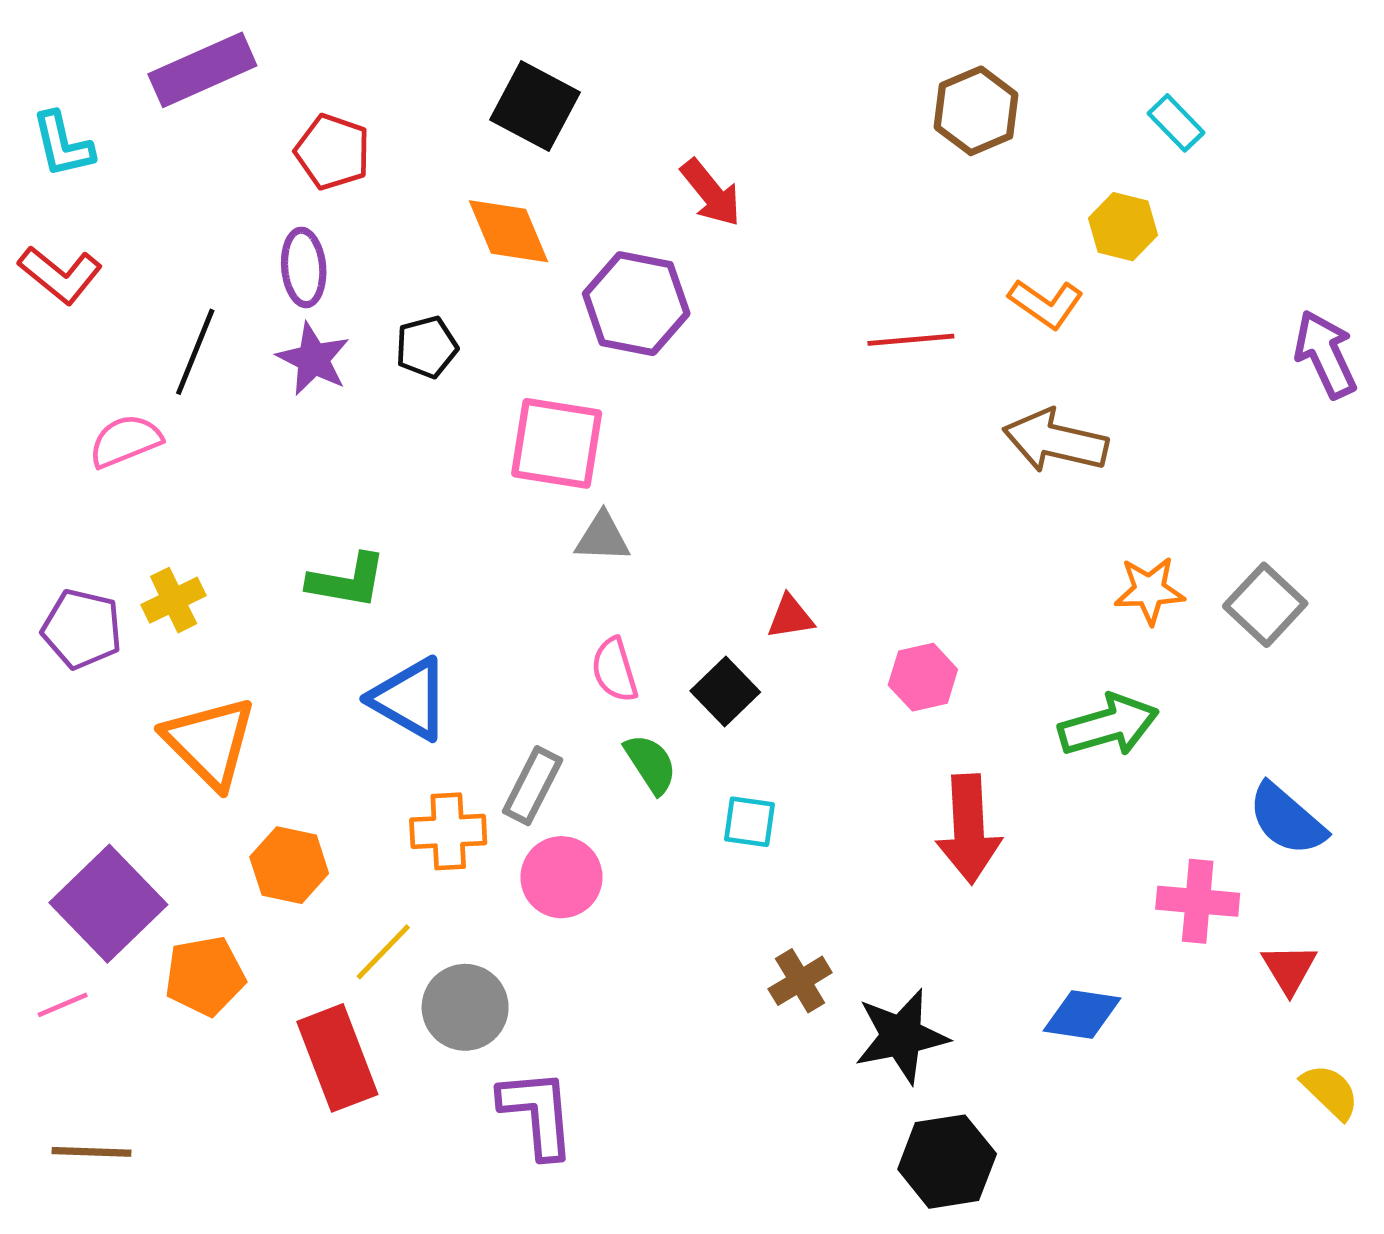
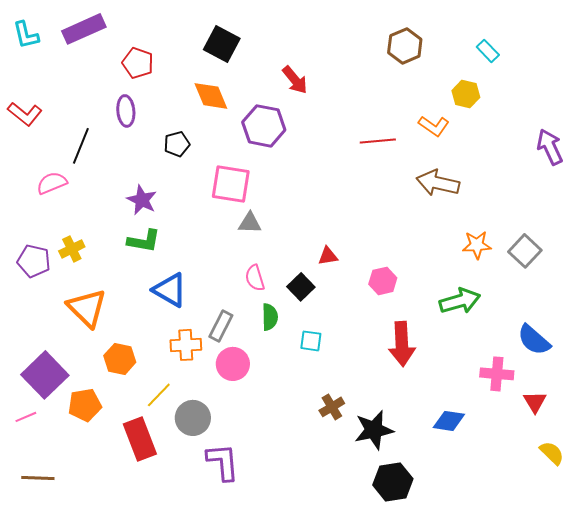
cyan L-shape: (63, 145) -> (26, 35), moved
purple star: (313, 359) -> (142, 200), moved
green semicircle: (651, 764) -> (270, 317), turned 32

